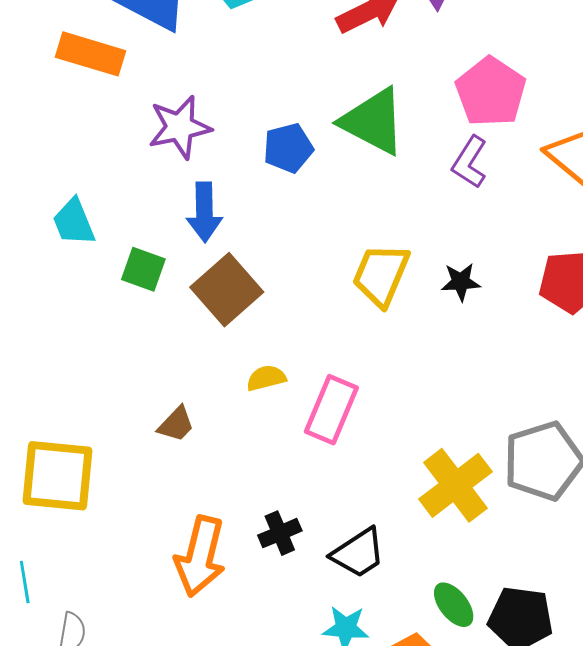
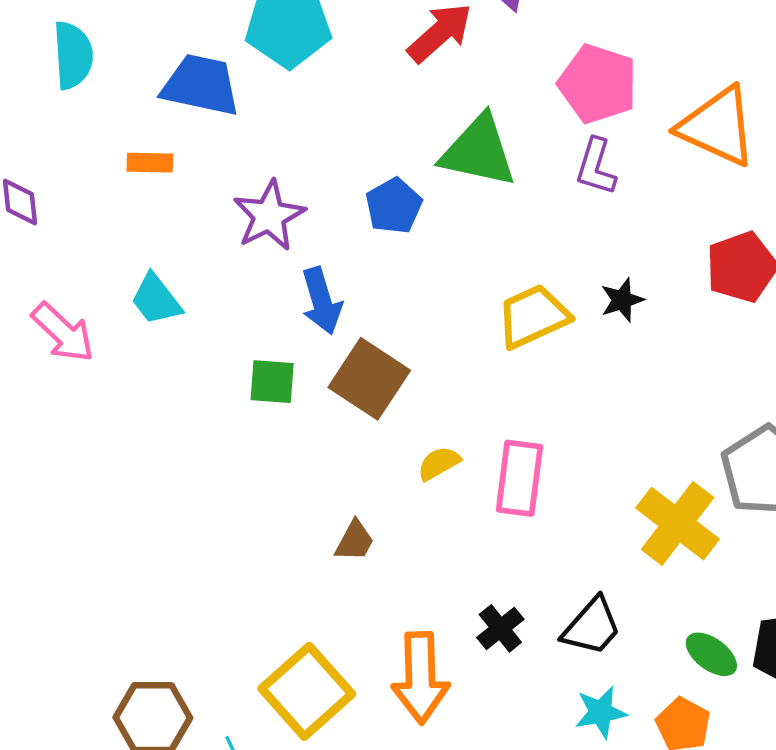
orange rectangle: (91, 54) -> (150, 163), size x0.6
cyan trapezoid: (74, 222) -> (156, 299), moved
yellow trapezoid: (381, 275) -> (533, 316), turned 58
yellow square: (57, 476) -> (307, 691), moved, turned -32

